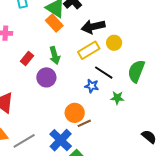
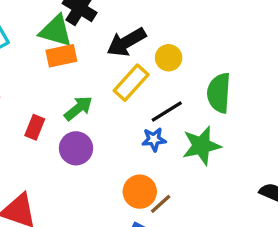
orange rectangle: (54, 23) -> (61, 56), turned -42
green arrow: (55, 55) -> (78, 108), turned -96
black line: (104, 73) -> (167, 112), turned -48
green star: (117, 98) -> (201, 146), size x1.6

